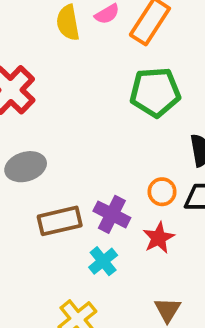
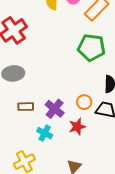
brown rectangle: (60, 221) -> (26, 107), size x0.7
cyan cross: (103, 261) -> (45, 133), turned -35

